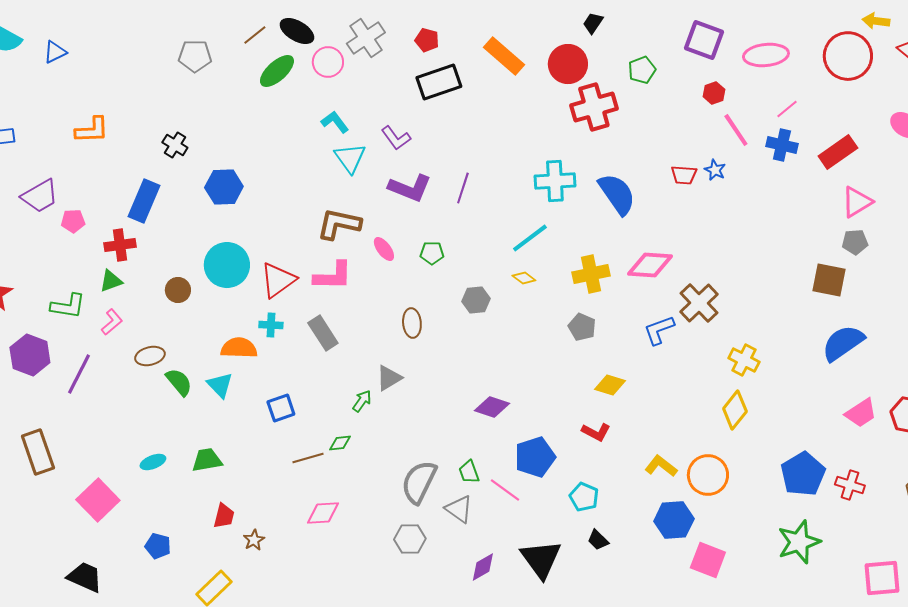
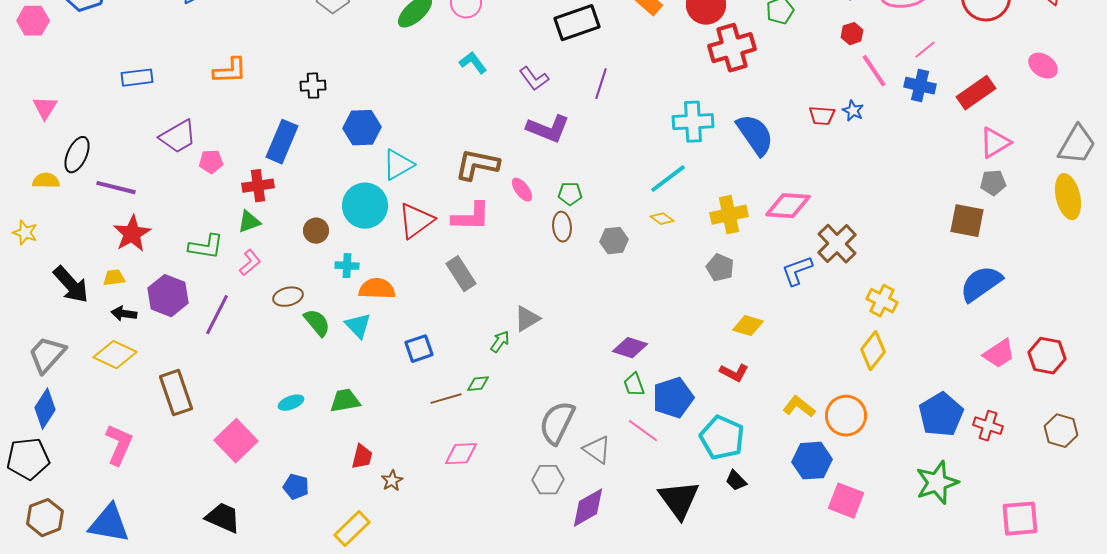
black cross: (175, 145) -> (313, 86), turned -35
cyan triangle: (350, 158) -> (398, 165), moved, turned 36
purple line: (463, 188) -> (601, 84), moved
brown ellipse: (412, 323) -> (562, 227), moved
cyan cross: (271, 325) -> (347, 266), moved
green trapezoid: (469, 472) -> (634, 385), moved
cyan pentagon: (584, 497) -> (722, 438), size x1.5
purple diamond: (483, 567) -> (588, 508), moved, size x1.4

